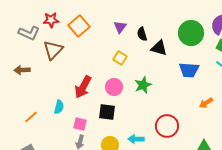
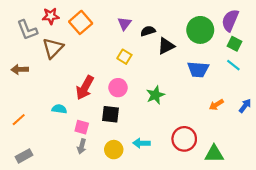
gray L-shape: (29, 33) -> (27, 30), turned 45
black semicircle: (142, 34) -> (148, 31), turned 88
black triangle: (159, 48) -> (166, 46), turned -42
green star: (143, 85) -> (155, 95), moved
cyan semicircle: (59, 107) -> (59, 109), turned -96
orange line: (31, 117) -> (19, 120), moved
red circle: (167, 126) -> (184, 139), moved

